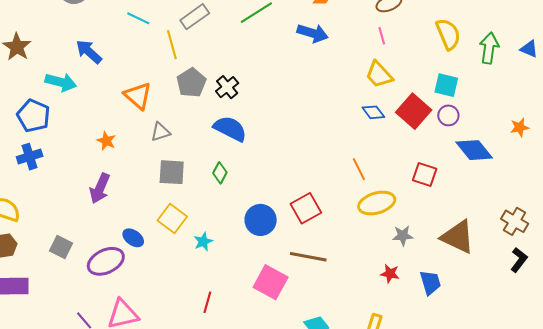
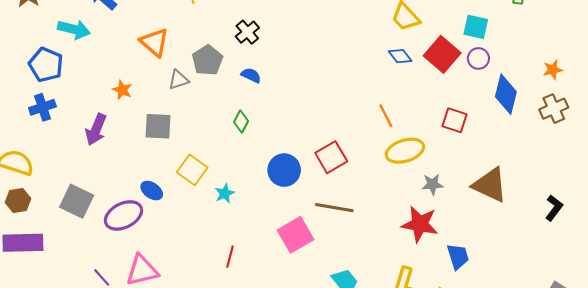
gray pentagon: (191, 83) -> (207, 60), moved
blue semicircle: (230, 129) -> (251, 75), size x0.6
blue diamond: (474, 150) -> (506, 94), turned 54
gray square: (172, 172) -> (158, 126), moved
purple arrow: (100, 188) -> (96, 130), moved
brown cross: (515, 221) -> (554, 109), moved, turned 36
gray square: (61, 247) -> (77, 201), size x1.4
red star: (390, 274) -> (420, 224), size x1.8
pink square: (271, 282) -> (296, 235), turned 32
blue trapezoid: (430, 283) -> (458, 257), moved

